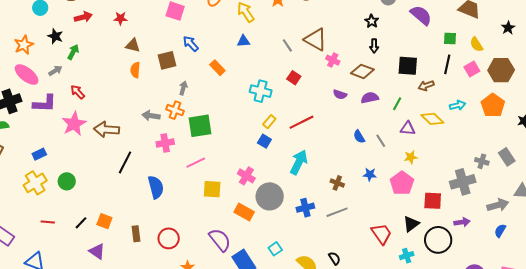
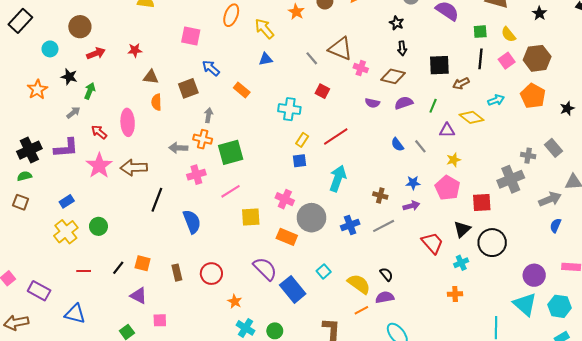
pink ellipse: (27, 75) -> (128, 122), moved, turned 55
blue square: (264, 141) -> (299, 161), turned -32
purple arrow: (462, 222) -> (411, 206), moved

